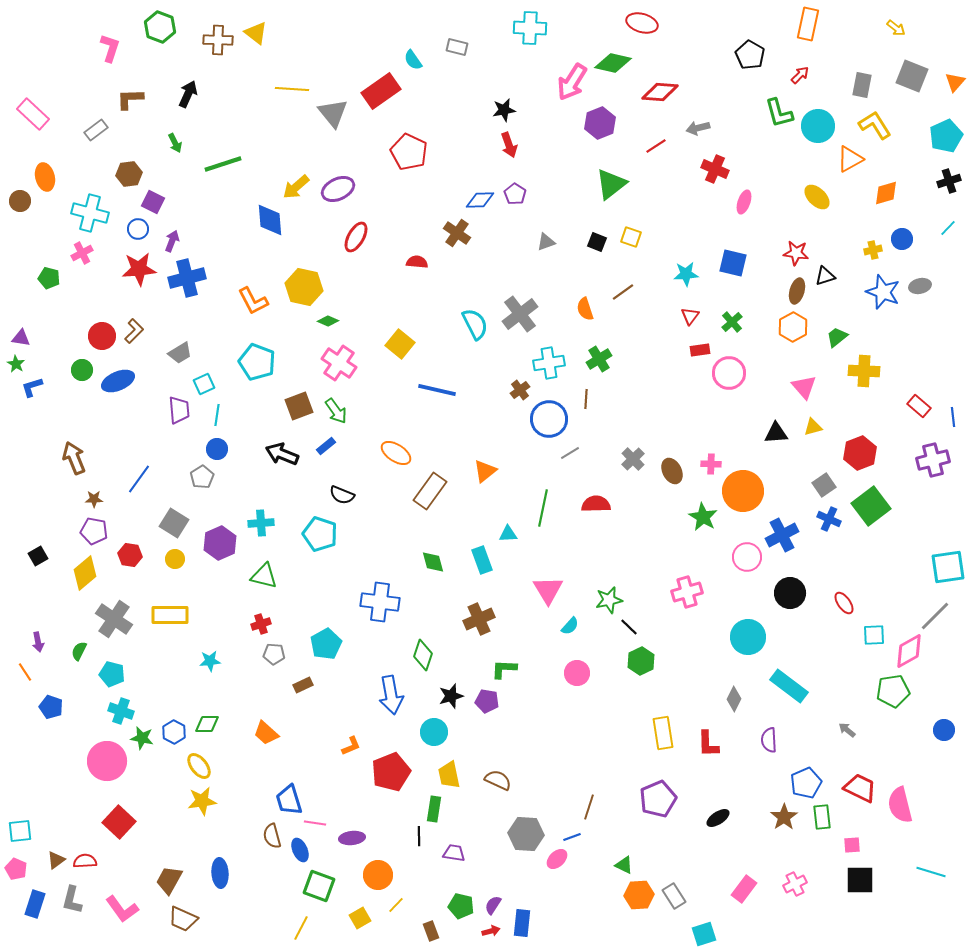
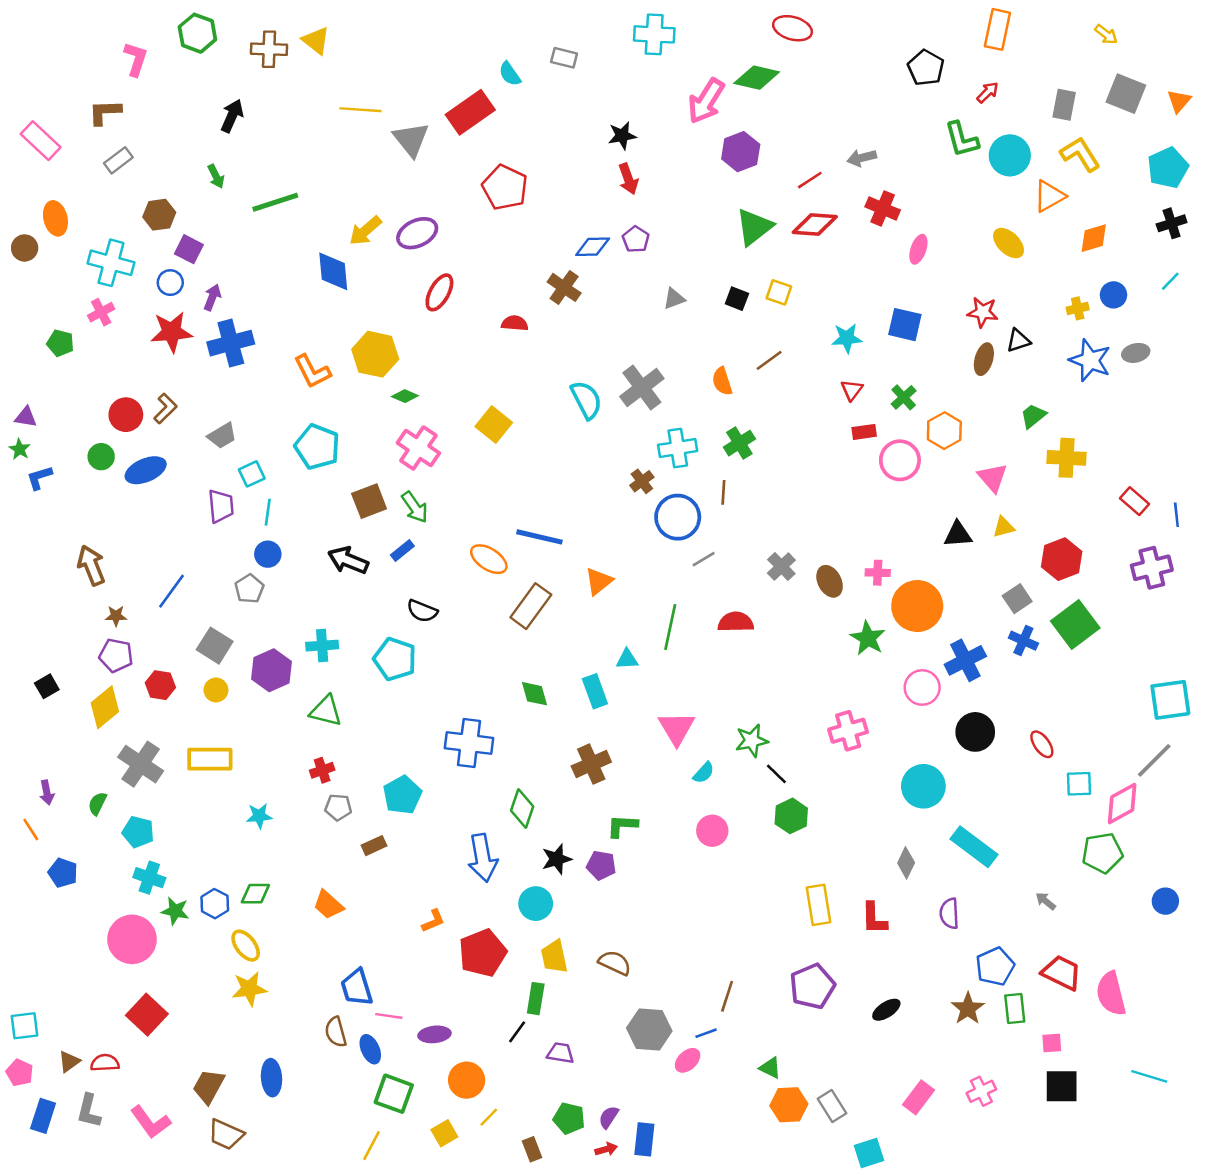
red diamond: (660, 92) -> (815, 225), moved
brown L-shape: (130, 99) -> (105, 112), moved
orange hexagon: (793, 327) -> (944, 431), moved
blue line: (437, 390) -> (539, 537), moved
black line: (419, 836) -> (517, 1032), turned 36

